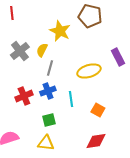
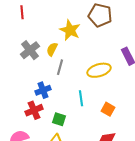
blue cross: (48, 91) -> (43, 90), moved
red cross: (24, 96) -> (34, 110), moved
green square: (49, 120) -> (59, 119), turned 32

